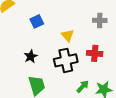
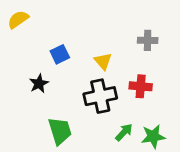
blue square: (37, 21) -> (60, 54), moved
black star: (31, 56) -> (39, 84), moved

